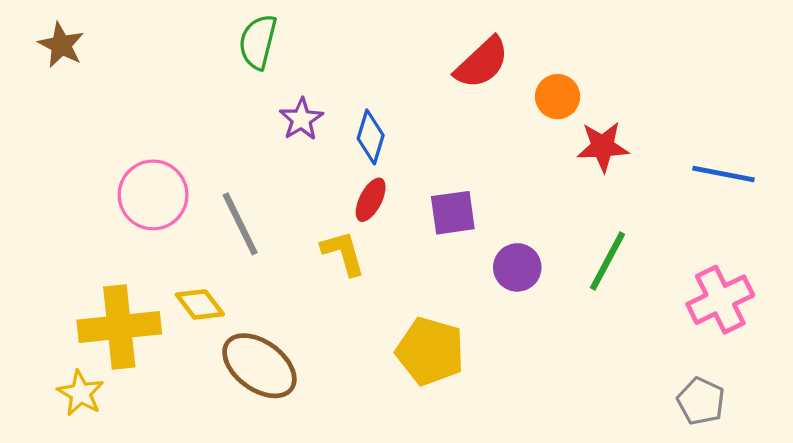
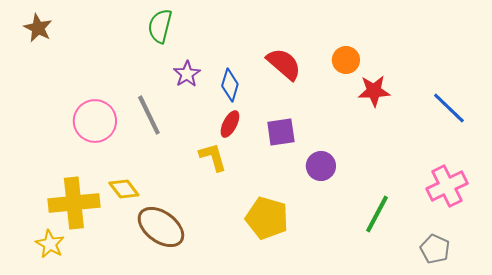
red semicircle: (482, 63) -> (284, 64), moved, turned -96
blue line: (724, 174) -> (449, 108), turned 33
gray line: (240, 224) -> (149, 115), moved
green line: (607, 261) -> (377, 214), moved

